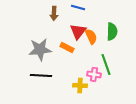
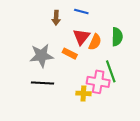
orange semicircle: (91, 36) -> (95, 42), turned 49
pink cross: (94, 74) -> (98, 82), size x1.5

